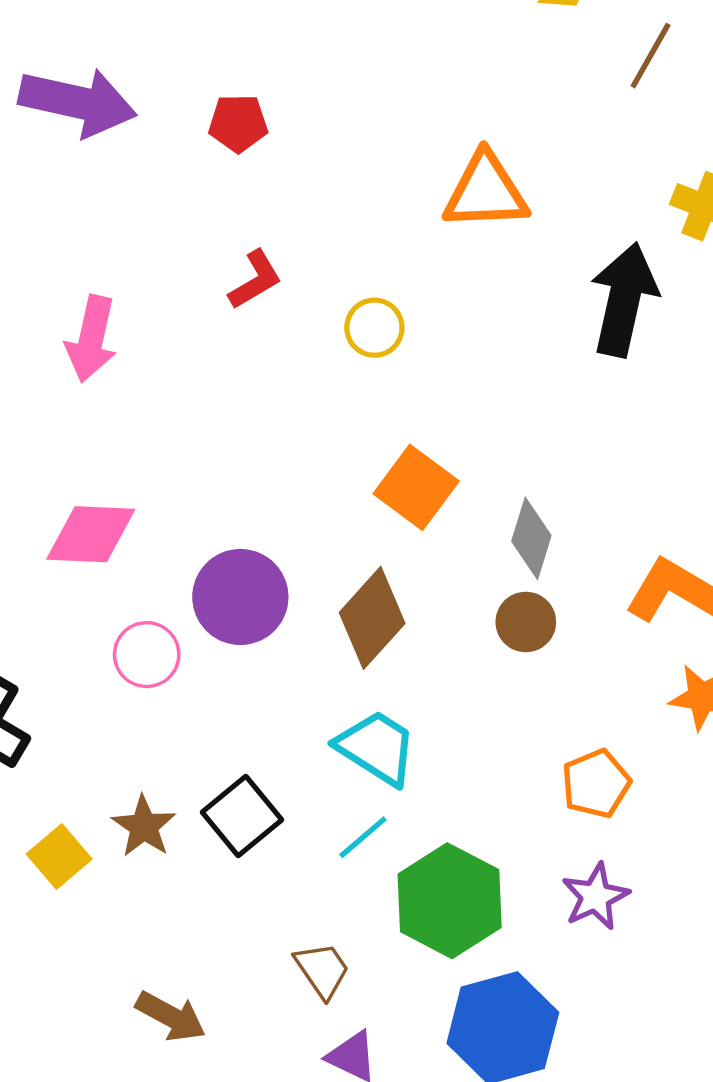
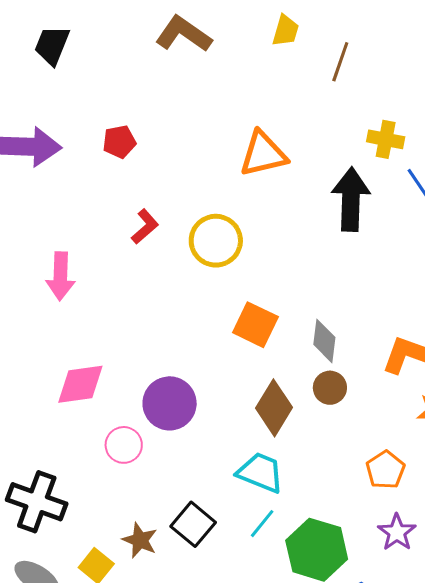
yellow circle: (374, 328) -> (216, 241), size x1.6
brown diamond: (372, 618) -> (274, 408), moved

